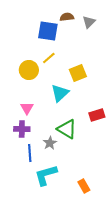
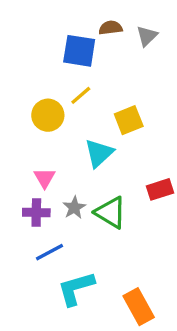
gray star: (50, 143) -> (74, 208), moved
blue line: (30, 153) -> (49, 252), turned 66
orange rectangle: (84, 186) -> (139, 307), size x1.5

